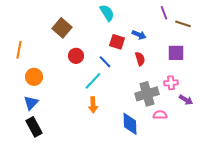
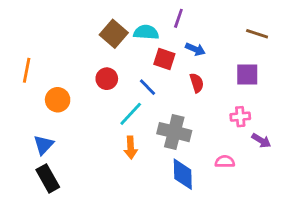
cyan semicircle: (107, 13) -> (146, 32), moved, turned -54
purple line: (164, 13) -> (178, 18), moved, turned 40
brown square: (62, 28) -> (114, 34), moved
orange circle: (34, 77) -> (58, 100), moved
gray cross: (147, 94) -> (174, 132), moved, turned 30

